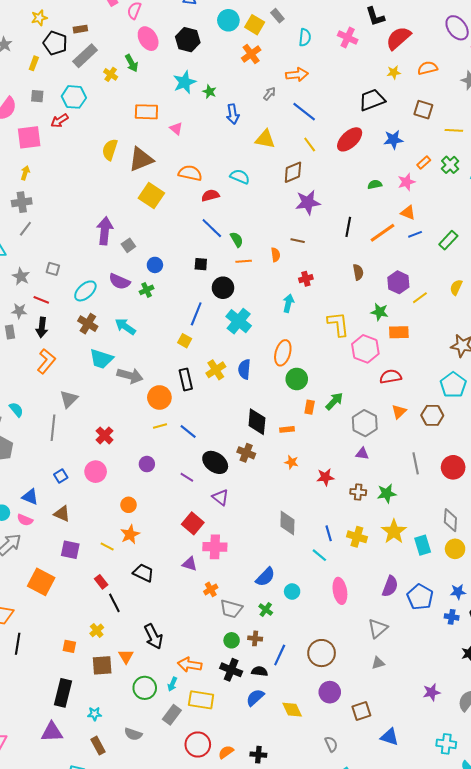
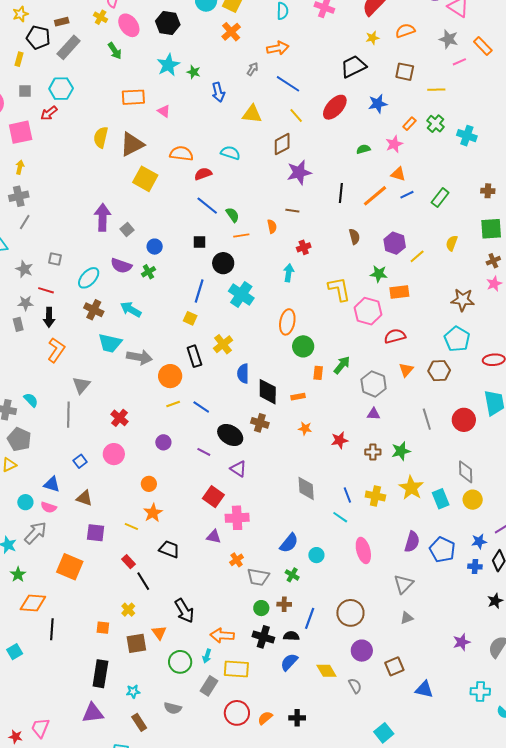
yellow cross: (111, 74) -> (101, 17), moved
blue semicircle: (244, 369) -> (243, 374), moved
gray semicircle: (331, 744) -> (355, 686), moved

